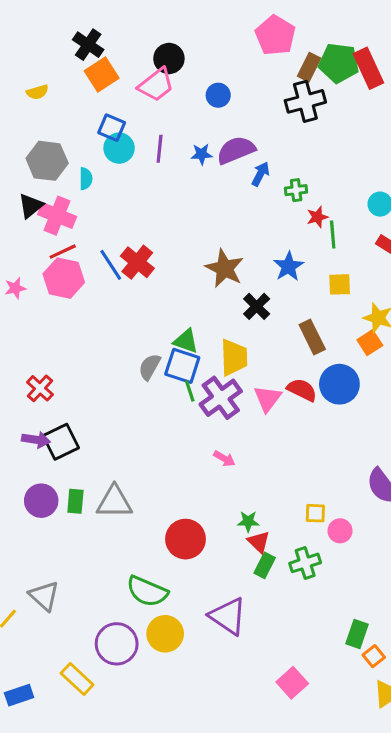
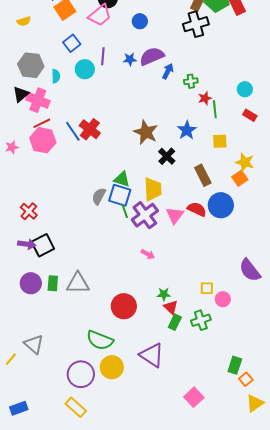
blue square: (112, 128) -> (72, 43), turned 30
cyan circle: (119, 148) -> (85, 69), moved
yellow rectangle: (77, 679) -> (76, 407), moved

